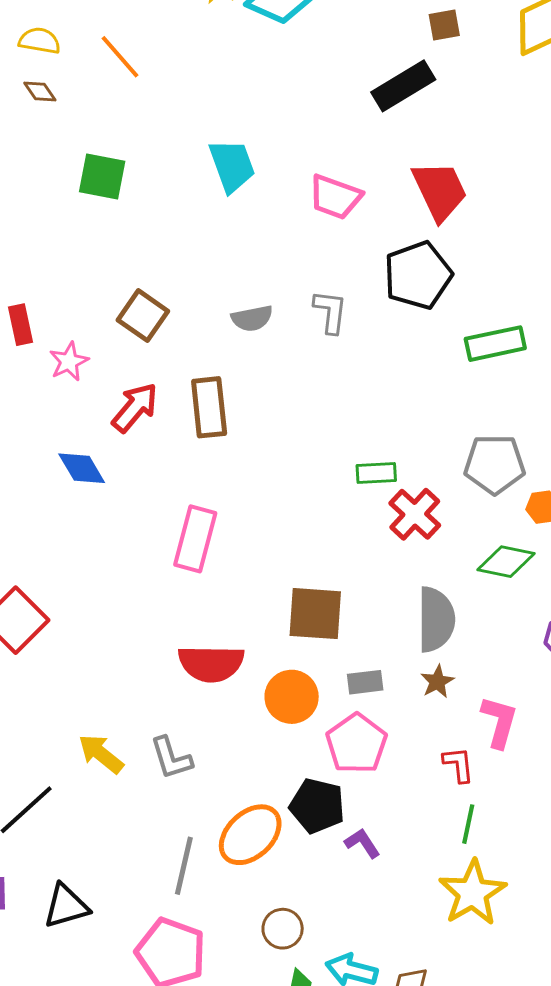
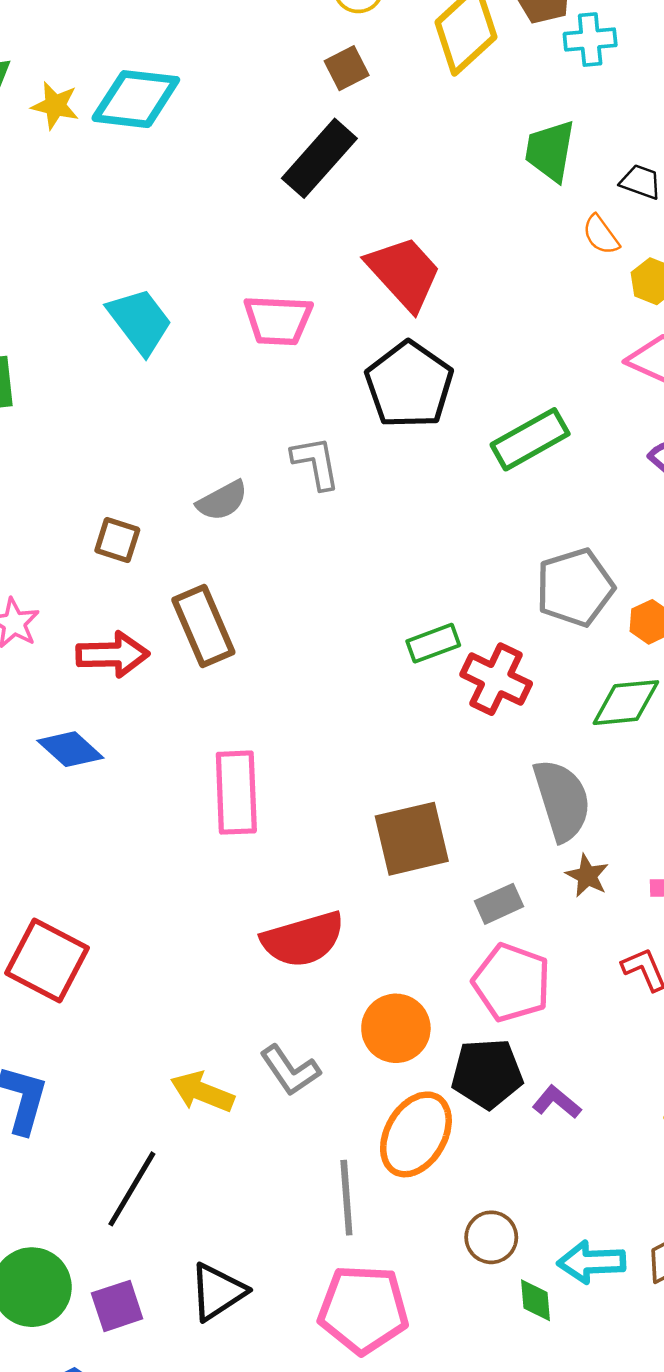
brown square: (143, 316) -> (117, 540), moved, size x0.7
red arrow: (135, 408) -> (113, 654), turned 66
orange circle: (292, 697) -> (396, 1028), moved

